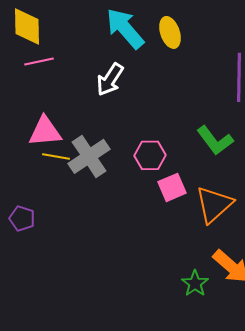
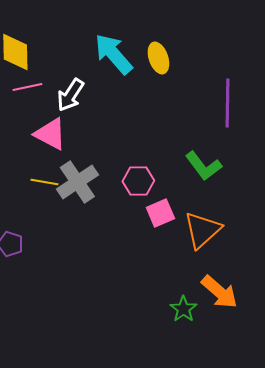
white arrow: (110, 79) -> (70, 95), moved
pink triangle: (45, 131) -> (50, 134), moved, turned 33

